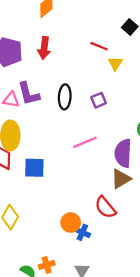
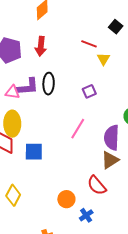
purple L-shape: (29, 94) -> (28, 87), turned -80
black ellipse: (65, 97) -> (49, 84), moved
pink line: (85, 142) -> (78, 129), turned -35
blue cross: (82, 232) -> (86, 215), moved, turned 32

